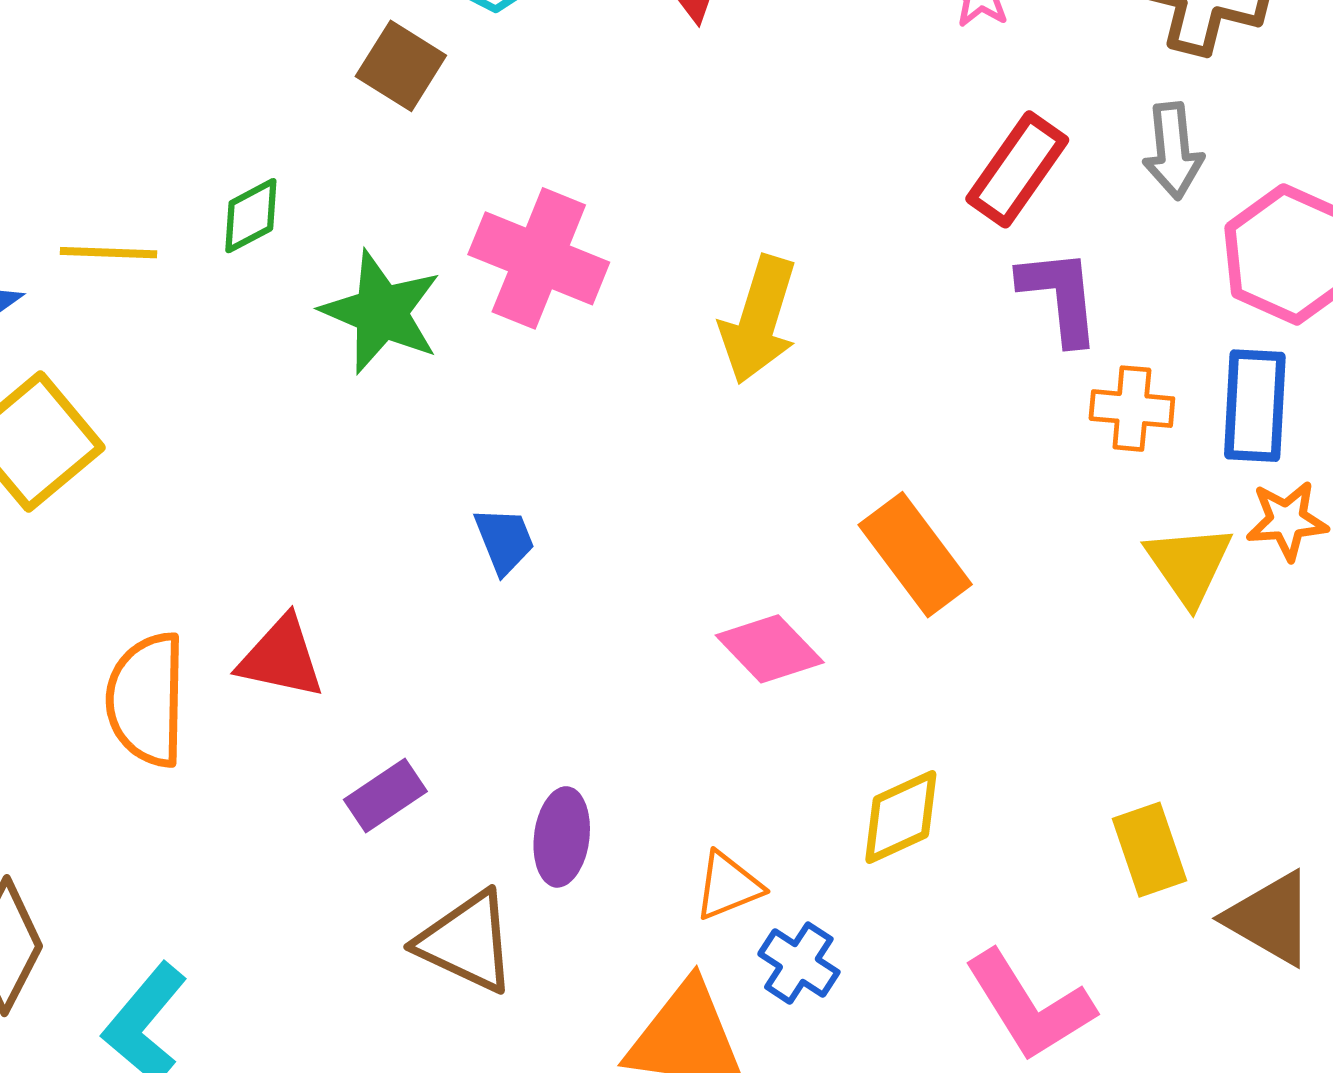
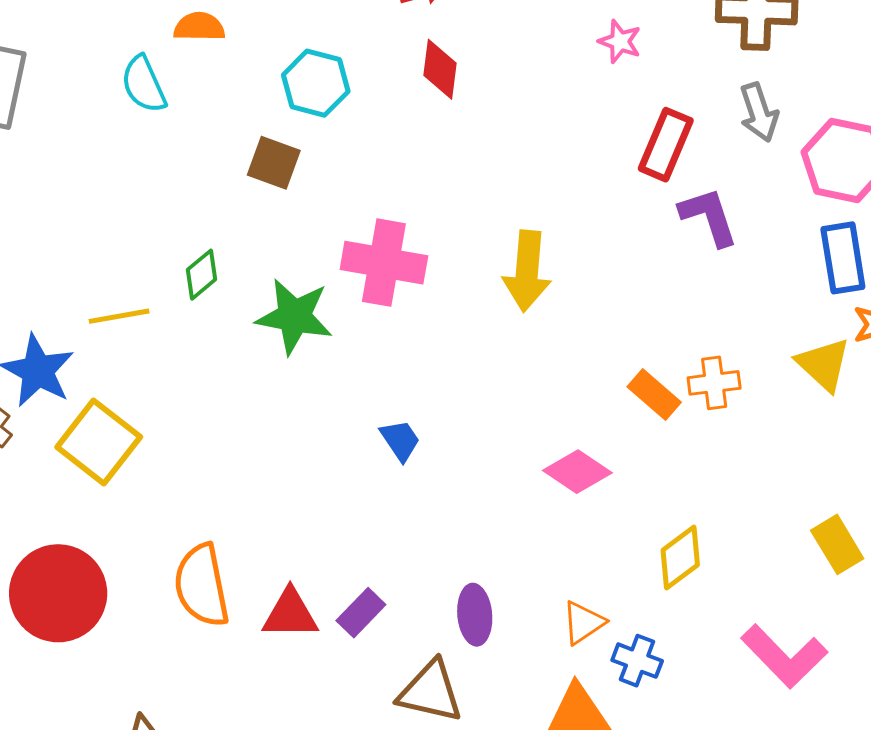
orange cross: (1132, 409) -> (714, 383), moved
orange rectangle: (915, 555) -> (654, 395), size x0.7
red triangle: (281, 657) -> (290, 614), moved

